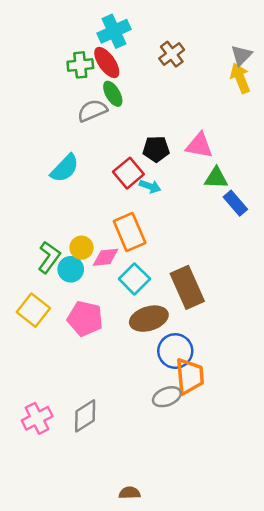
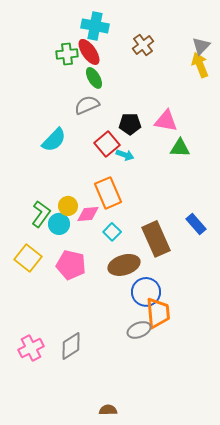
cyan cross: (114, 31) -> (95, 26), turned 36
gray semicircle: (92, 111) -> (87, 105), moved
blue rectangle: (235, 203) -> (196, 224), moved
cyan square: (134, 279) -> (112, 232), size x0.7

